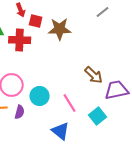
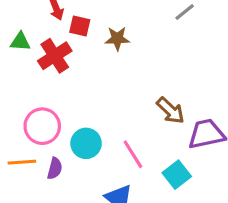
brown star: (60, 29) -> (117, 39), size x0.7
red cross: (20, 40) -> (55, 56), turned -35

